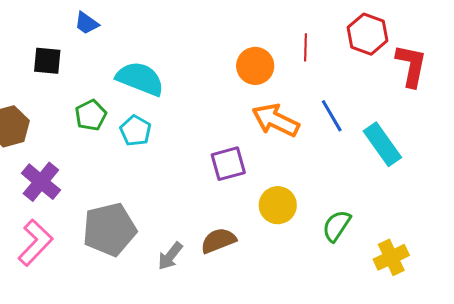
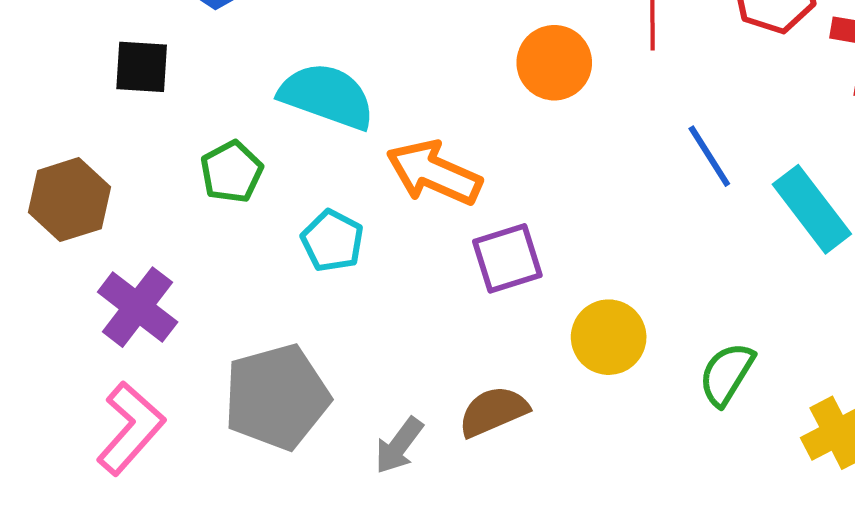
orange arrow: (276, 120) -> (434, 173), moved
cyan pentagon: (136, 131) -> (332, 241), moved

